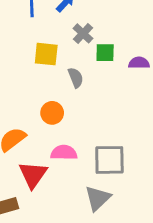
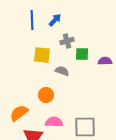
gray cross: (83, 33) -> (67, 41), turned 32
gray semicircle: (76, 78) -> (62, 71), turned -48

